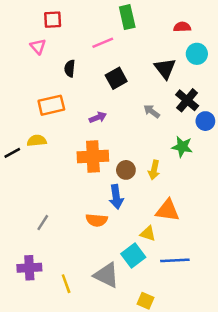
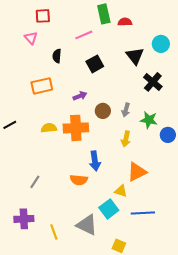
red semicircle: (182, 27) -> (125, 22), moved
gray arrow: (152, 111) -> (126, 110), moved, turned -112
blue circle: (205, 121) -> (168, 135), moved
yellow semicircle: (37, 141) -> (49, 128), moved
brown circle: (126, 170) -> (103, 111), moved
orange triangle: (168, 210) -> (137, 172), turned -35

